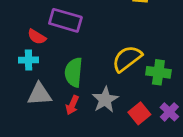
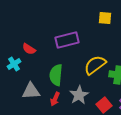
purple rectangle: (65, 20) -> (67, 40), moved, turned -30
cyan cross: (29, 60) -> (14, 64), moved, turned -32

